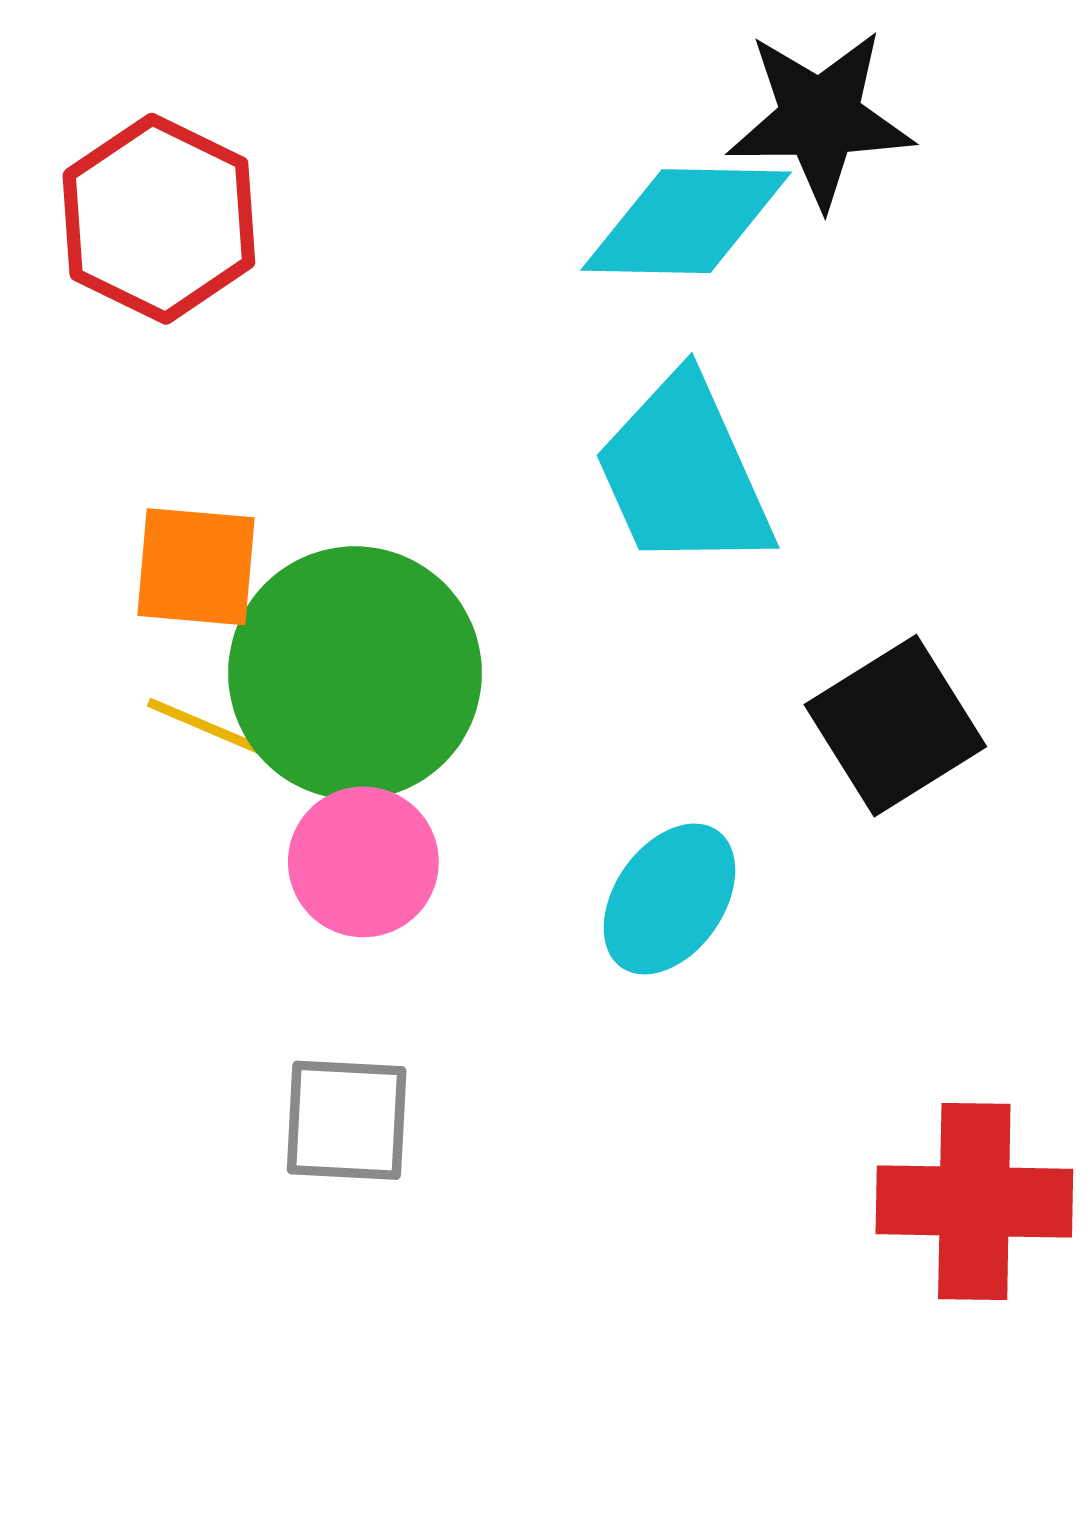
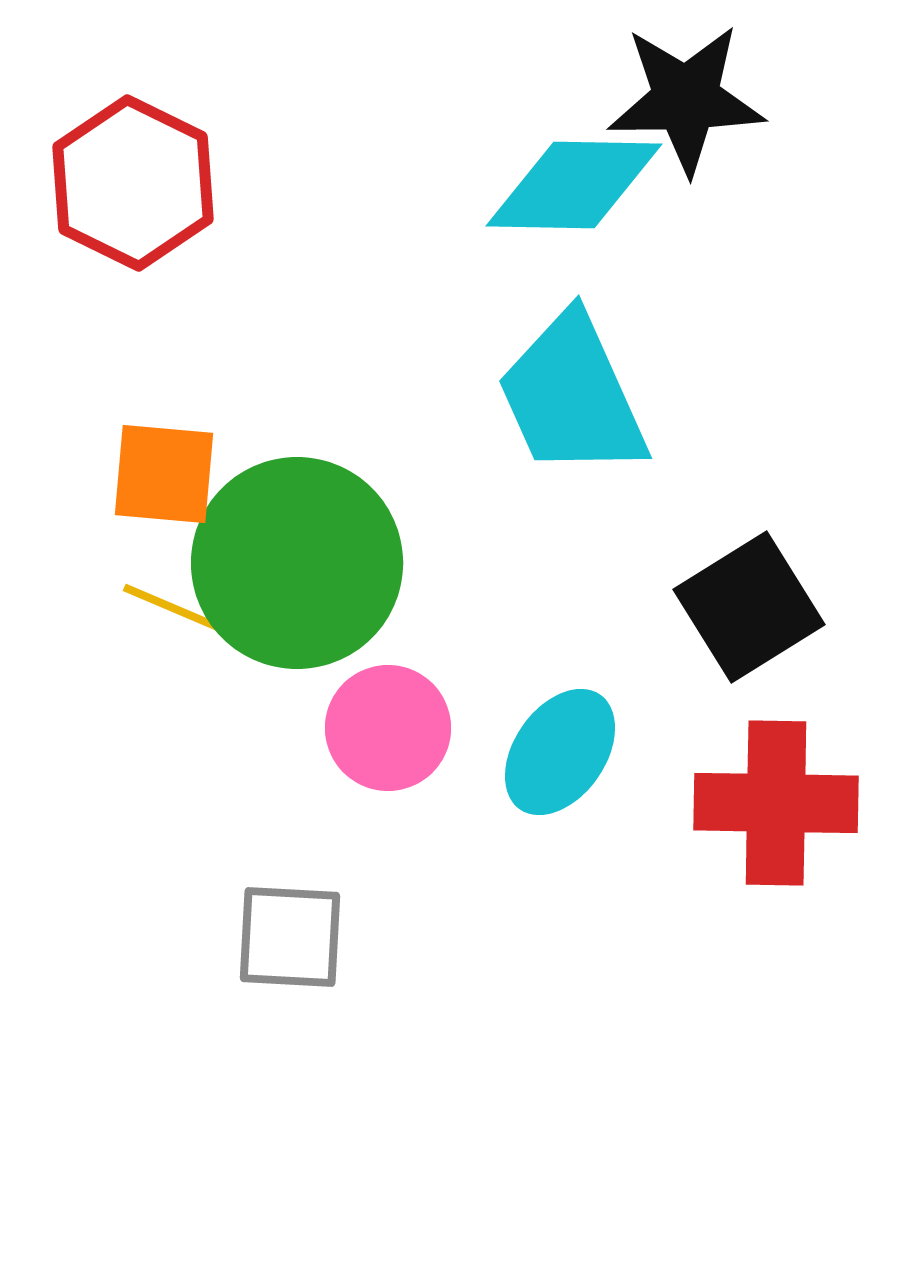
pink circle: (363, 862) -> (388, 728), moved
red cross: (974, 1202) -> (776, 803), moved

